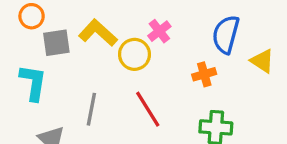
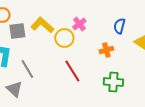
blue semicircle: (226, 34) -> (119, 26), size x0.7
gray line: (91, 109) -> (27, 69), moved, turned -42

